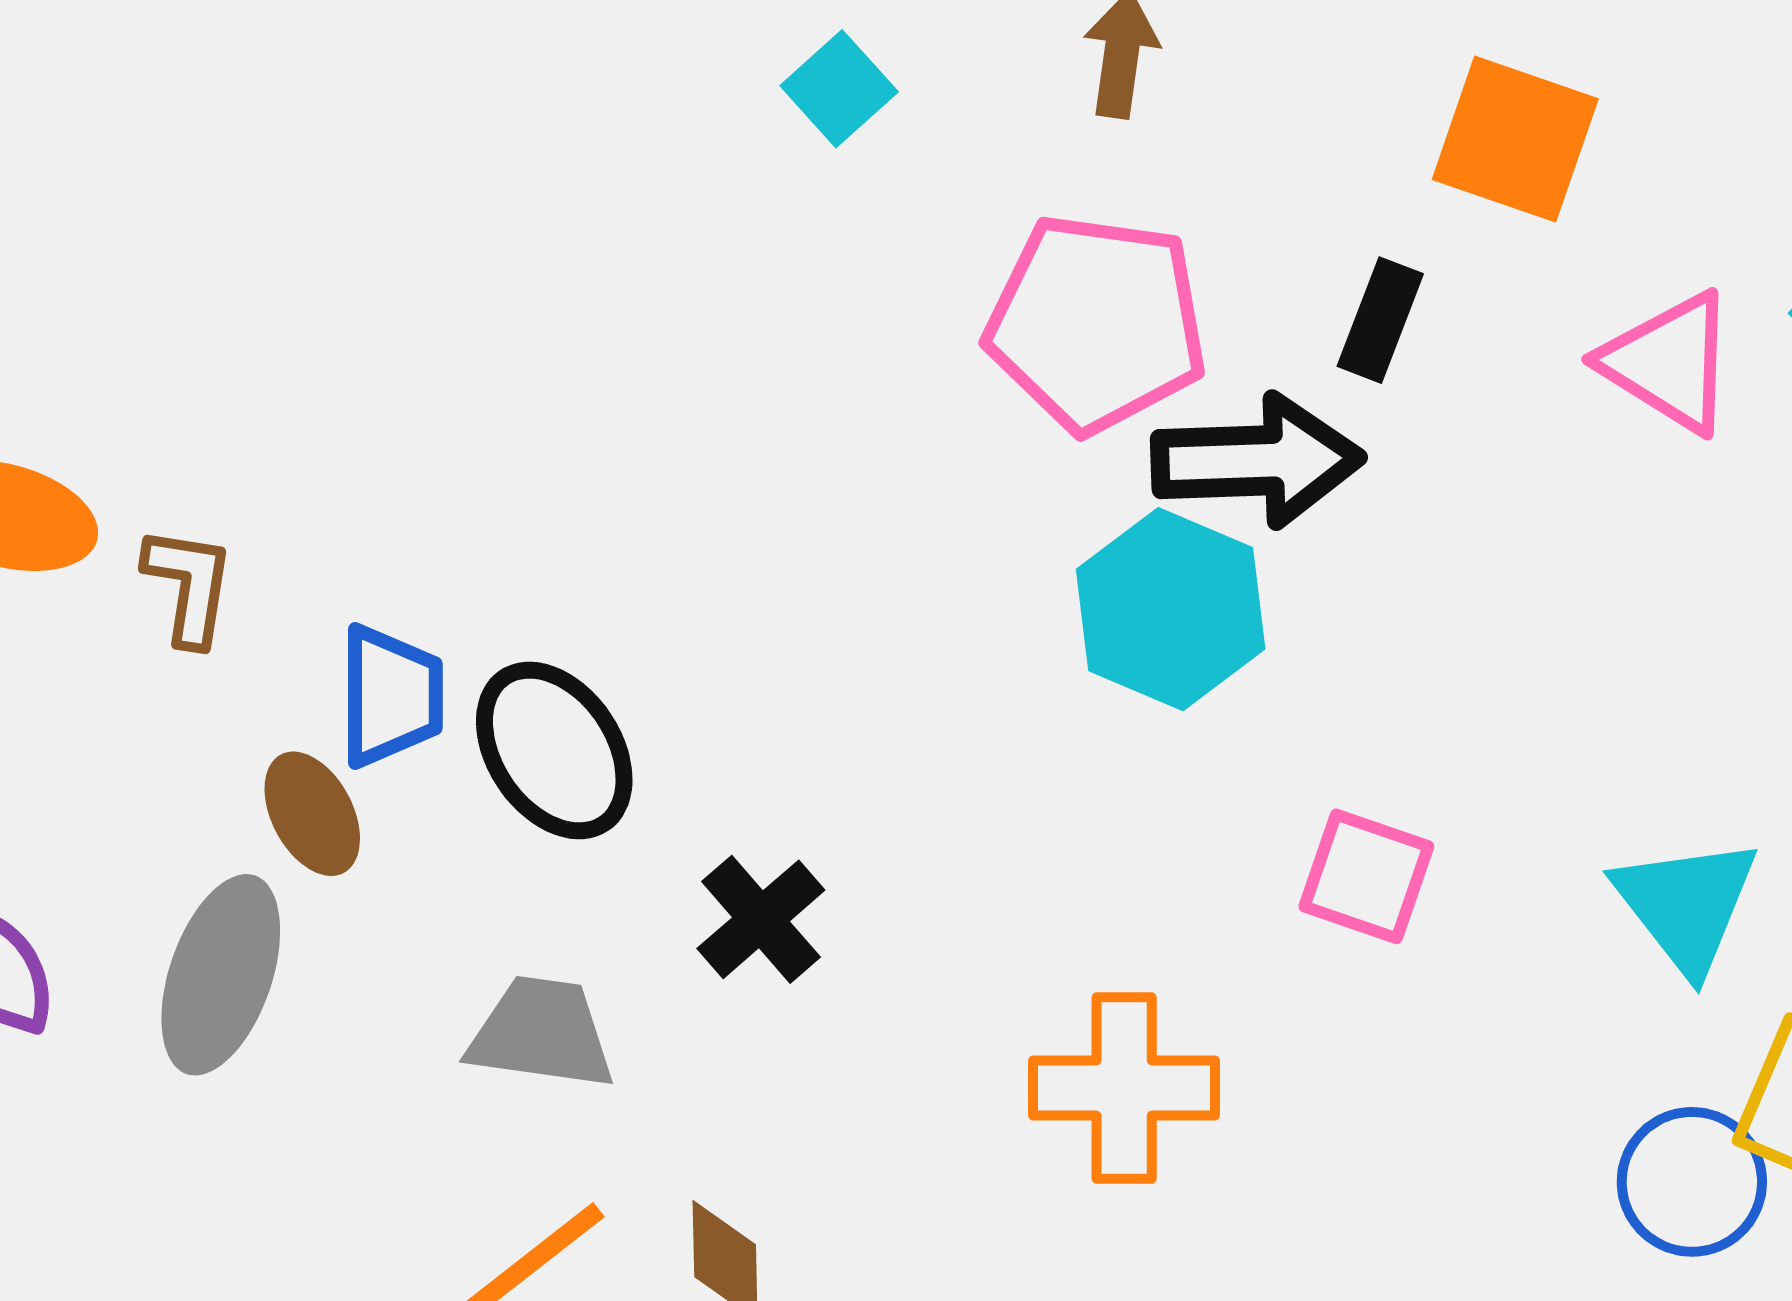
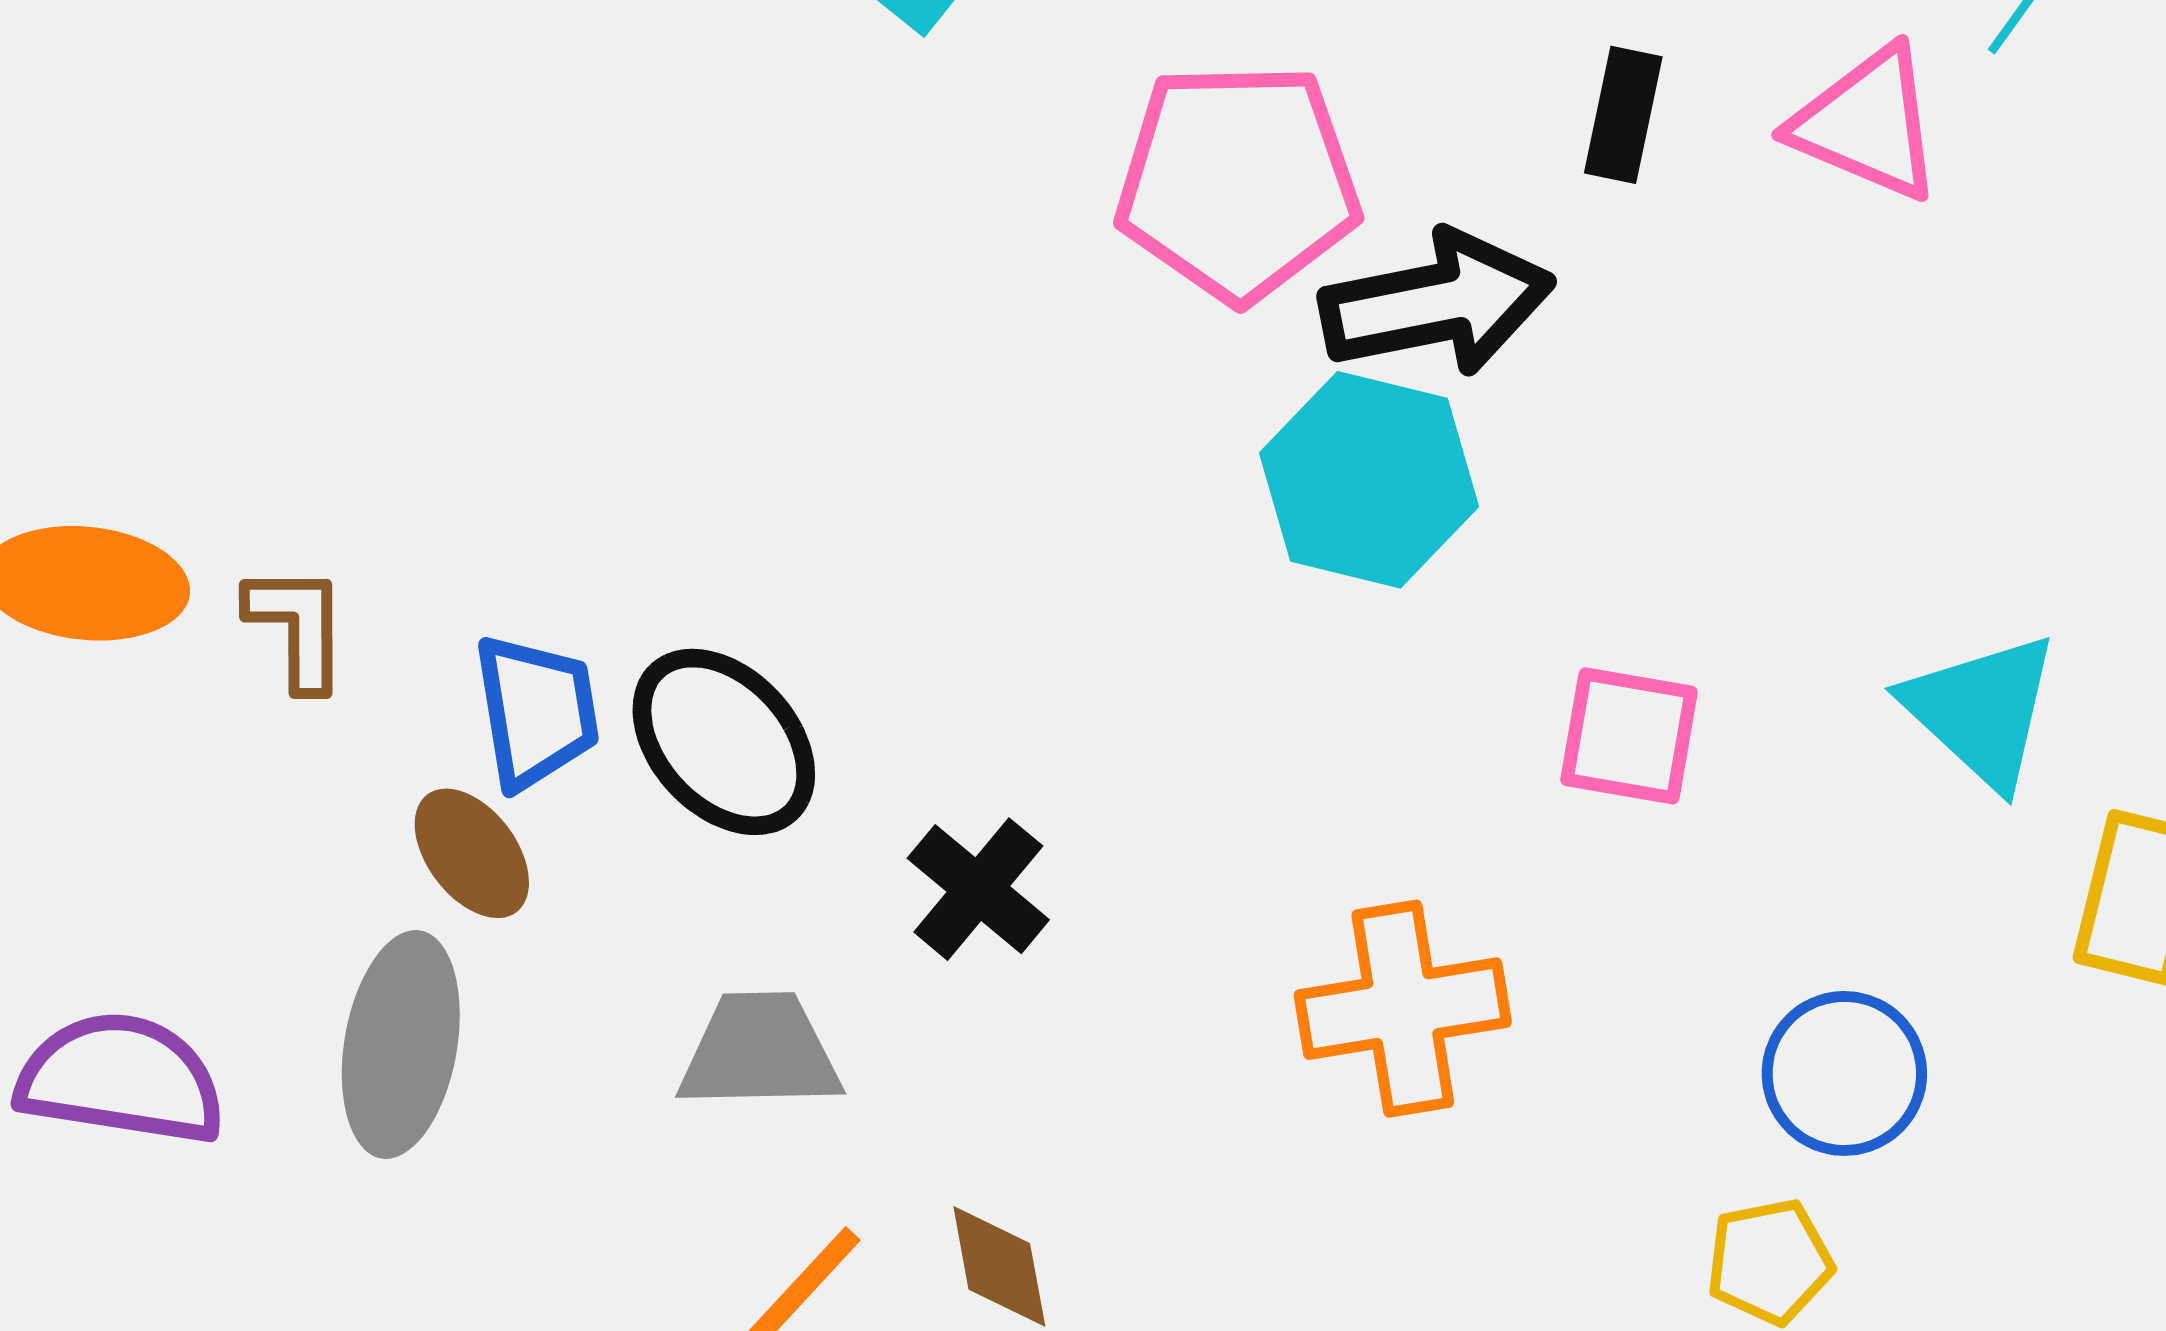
black rectangle: (1380, 320) -> (1623, 115), moved
blue circle: (1692, 1182) -> (1844, 1073), moved

